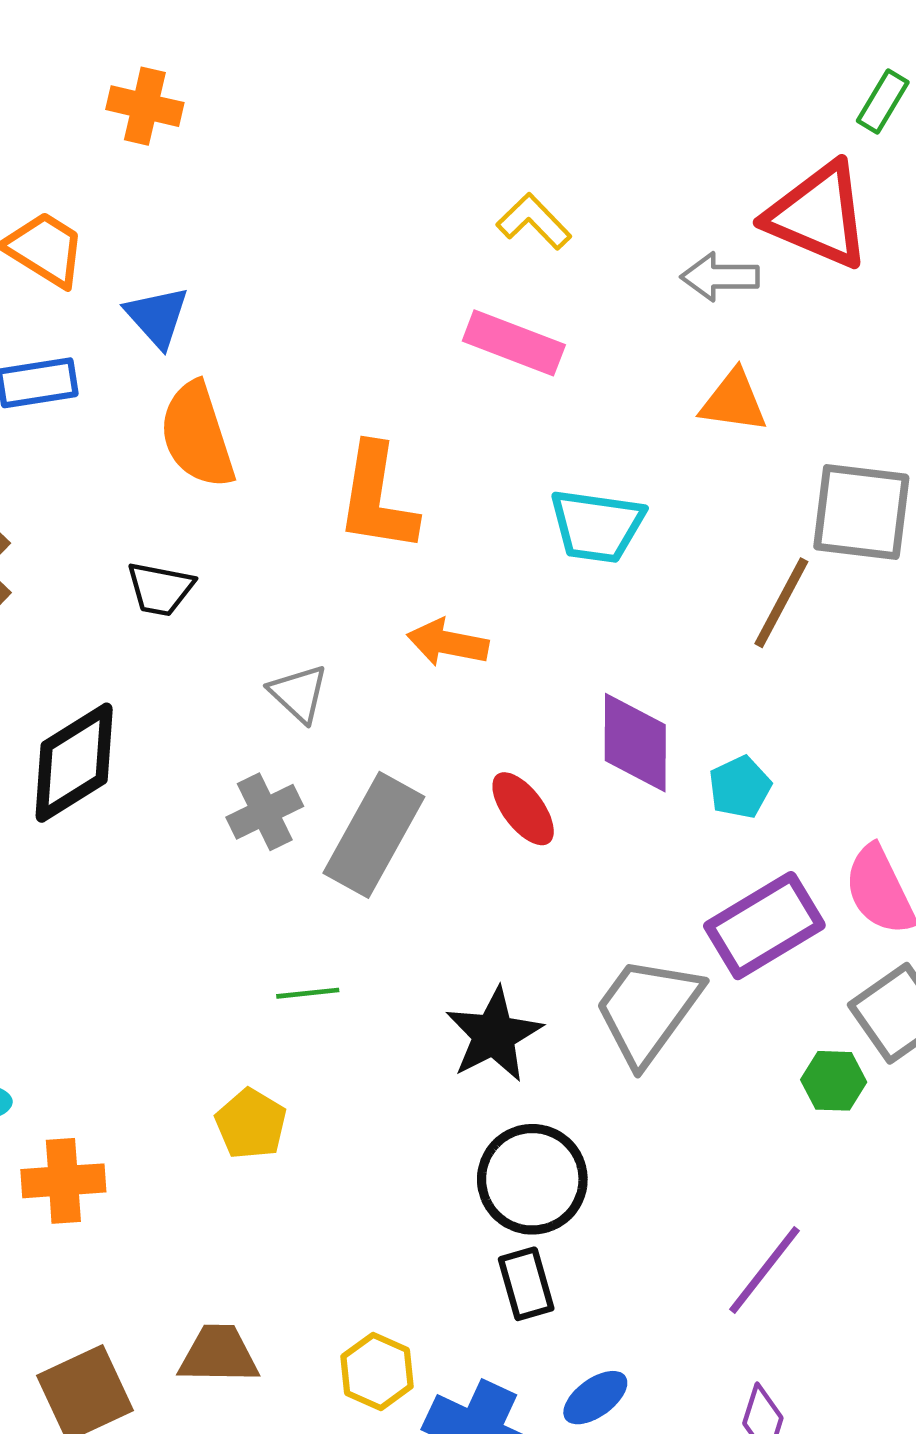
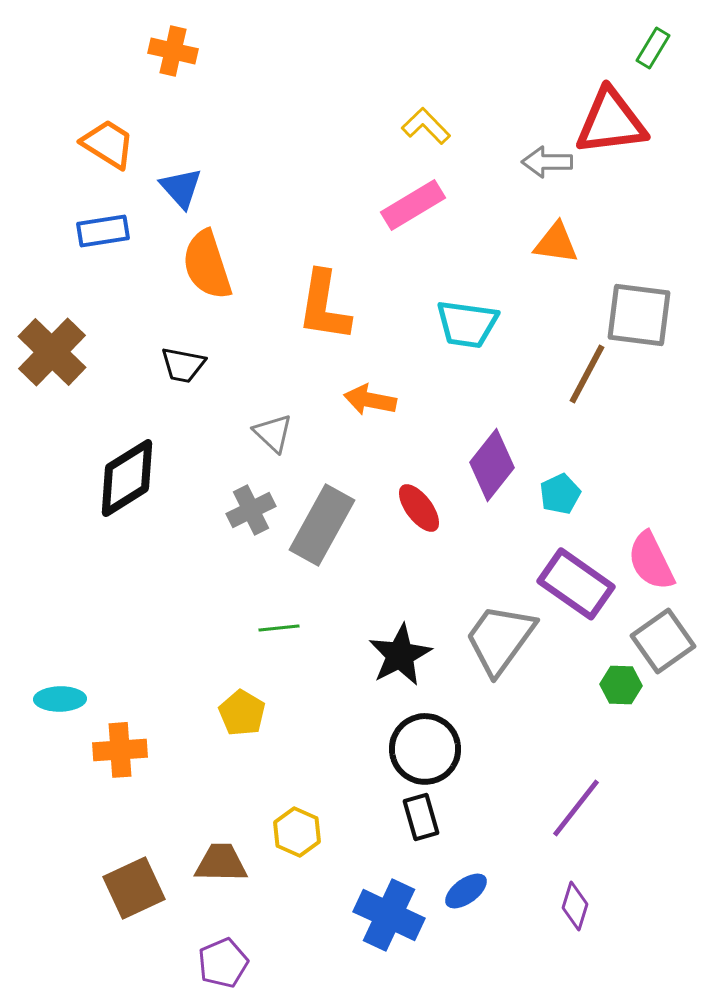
red triangle: (818, 215) -> (611, 122), turned -30
pink rectangle: (514, 343) -> (413, 205), turned -52
purple diamond: (635, 743) -> (492, 465), turned 38
purple rectangle: (764, 926) -> (576, 584), turned 66
yellow hexagon: (377, 1371) -> (297, 832), moved

